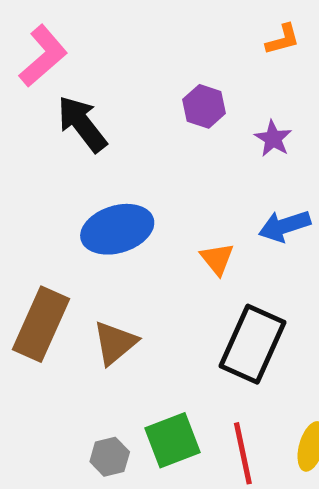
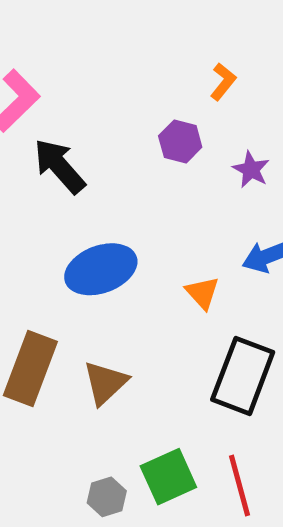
orange L-shape: (283, 39) -> (223, 82), moved, turned -33

